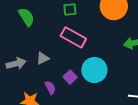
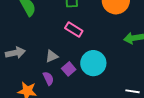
pink rectangle: (73, 37) -> (74, 29), size x0.7
gray triangle: (43, 58) -> (52, 56), moved

